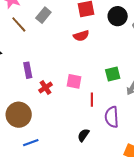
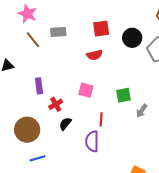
gray rectangle: (43, 15) -> (58, 32), turned 42
pink square: (74, 81) -> (86, 90), moved
purple semicircle: (112, 117) -> (92, 141), moved
black semicircle: (83, 135) -> (65, 124), moved

